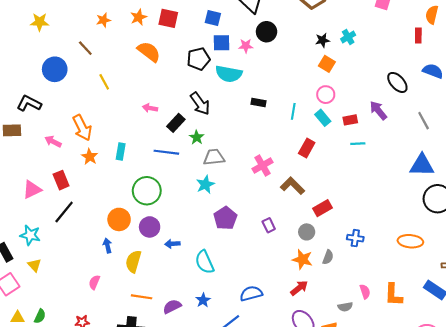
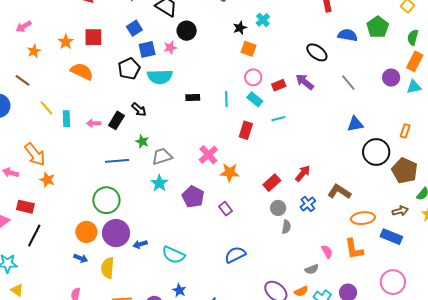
blue square: (213, 18) -> (134, 28), turned -35
black arrow: (200, 104) -> (139, 110), size x0.7
red rectangle: (350, 120) -> (279, 85), moved
black rectangle: (176, 123) -> (116, 120), moved
cyan line: (358, 144) -> (278, 119), moved
cyan rectangle: (121, 151) -> (66, 119), moved
blue triangle: (422, 165) -> (355, 124), size x0.7
red rectangle: (61, 180) -> (25, 207), turned -42
brown L-shape: (292, 186) -> (339, 192), moved
purple pentagon: (225, 218) -> (193, 197), moved
purple circle: (150, 227) -> (116, 233), size x1.4
gray circle: (307, 232) -> (278, 208), moved
blue cross: (355, 238) -> (308, 204), turned -35
orange ellipse: (410, 241) -> (363, 218), moved
blue arrow: (107, 246) -> (81, 258), turned 136
orange star: (302, 259) -> (230, 172), moved
cyan semicircle: (205, 262) -> (173, 255), turned -30
red arrow: (299, 288) -> (303, 173), moved
blue semicircle: (251, 294) -> (235, 255), moved

